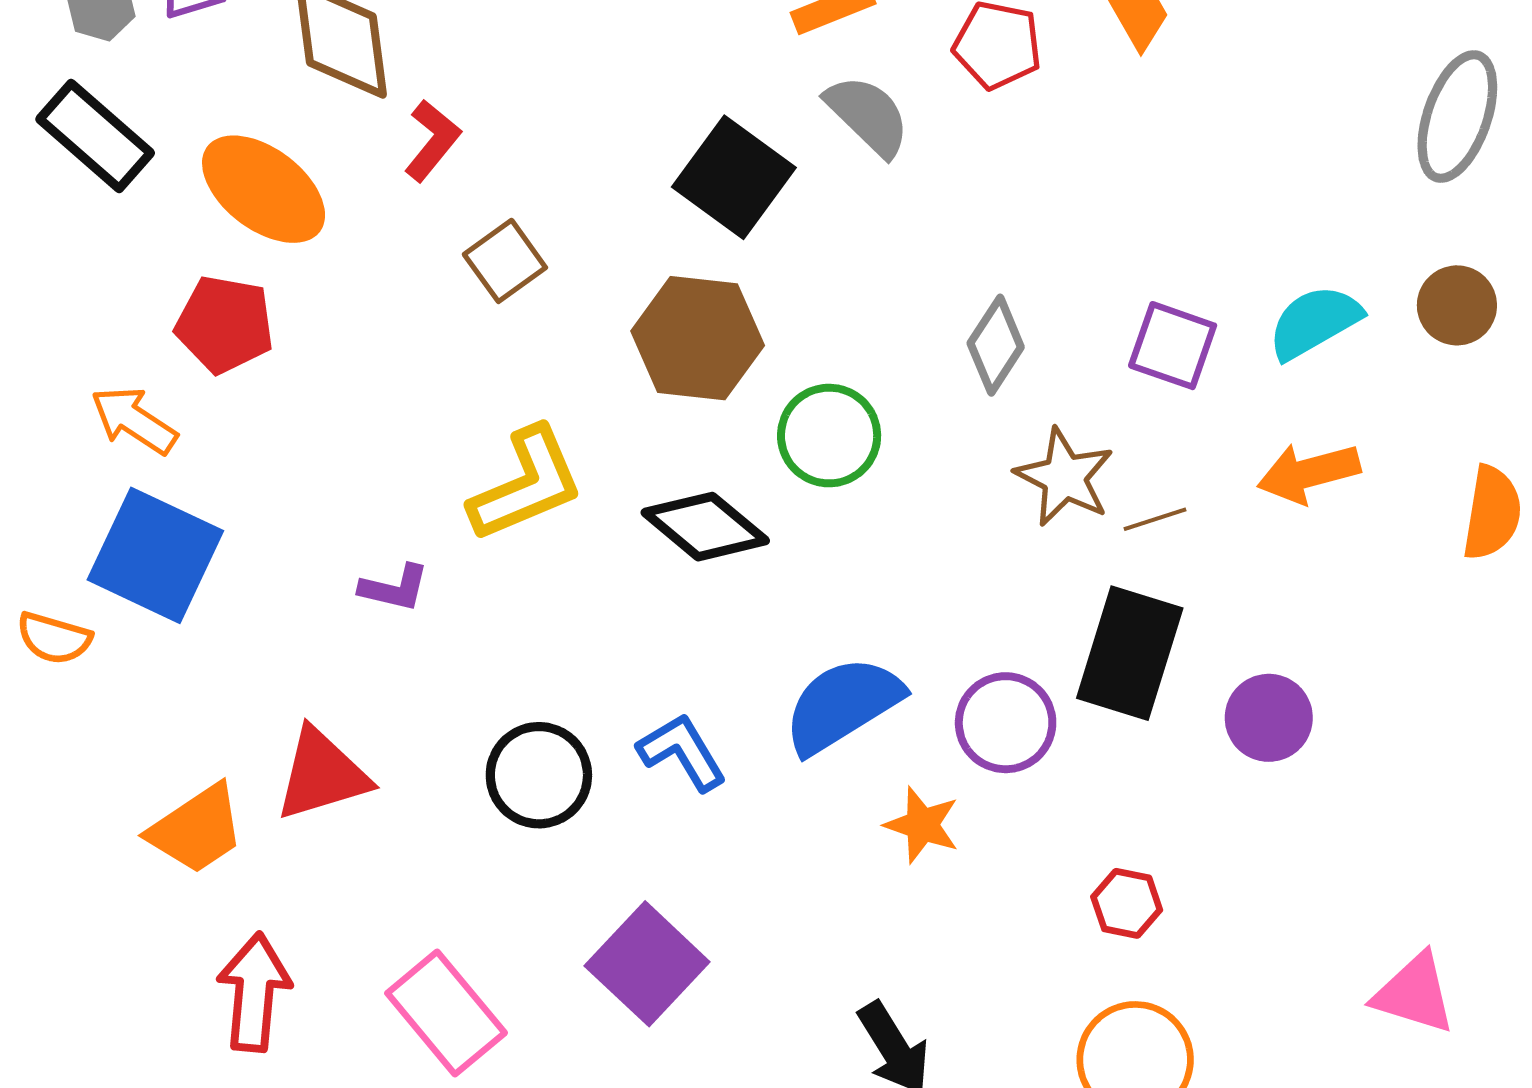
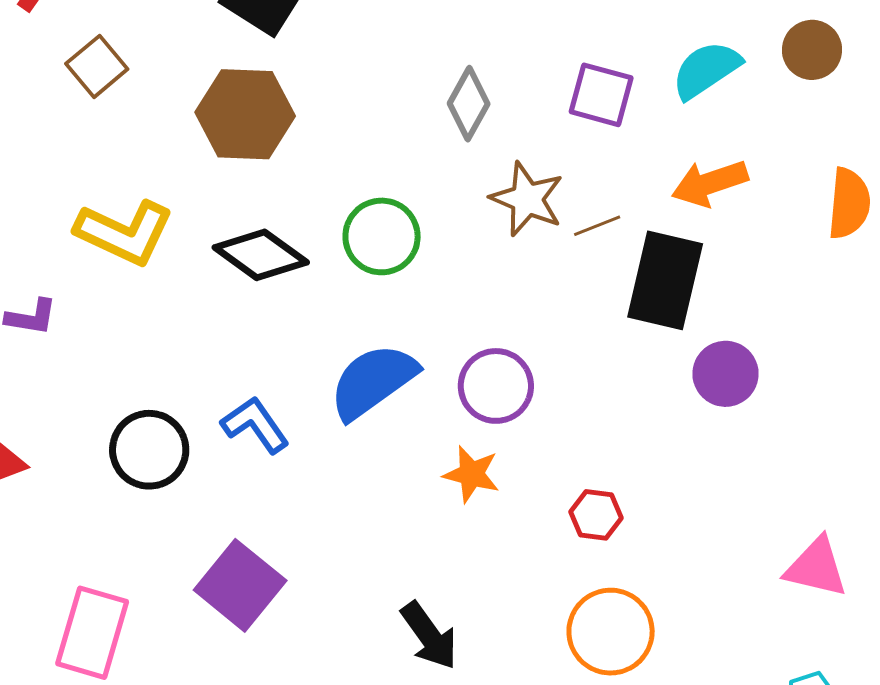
green circle: (829, 436) -> (382, 236), moved
yellow L-shape: (526, 484) -> (124, 233), turned 52
black rectangle: (1130, 653) -> (665, 280), moved
purple circle: (1269, 718) -> (725, 374), moved
orange star: (922, 825) -> (471, 474), moved
pink rectangle: (446, 1013) -> (92, 633), turned 60

